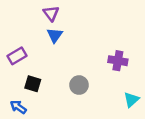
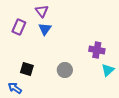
purple rectangle: (17, 56) -> (19, 27), moved, turned -35
cyan triangle: (131, 100) -> (108, 70), moved

